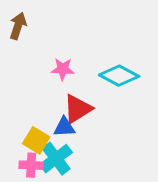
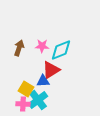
brown arrow: (18, 26) -> (19, 48), moved
cyan diamond: (119, 76) -> (61, 50), moved, turned -50

